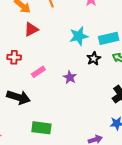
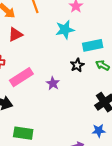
cyan star: (79, 36) -> (65, 30), moved
pink rectangle: (38, 72) -> (21, 77), size x1.6

